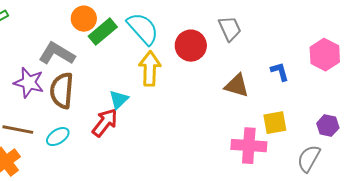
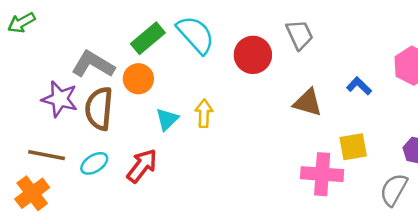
orange circle: (84, 19) -> (138, 79), moved
yellow arrow: (150, 69) -> (204, 113), moved, size x0.7
blue L-shape: (280, 72) -> (359, 86), turned -30
red arrow: (105, 123) -> (142, 166), moved

